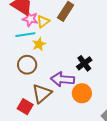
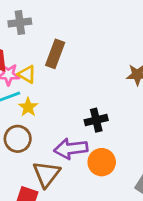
yellow triangle: (43, 21) -> (27, 74), turned -40
black cross: (84, 63) -> (96, 120), turned 35

